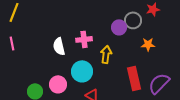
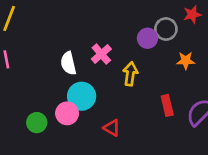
pink cross: (84, 39) -> (101, 54), turned -35
cyan circle: (82, 71) -> (82, 96), moved
red rectangle: (134, 78) -> (167, 105), size x0.7

